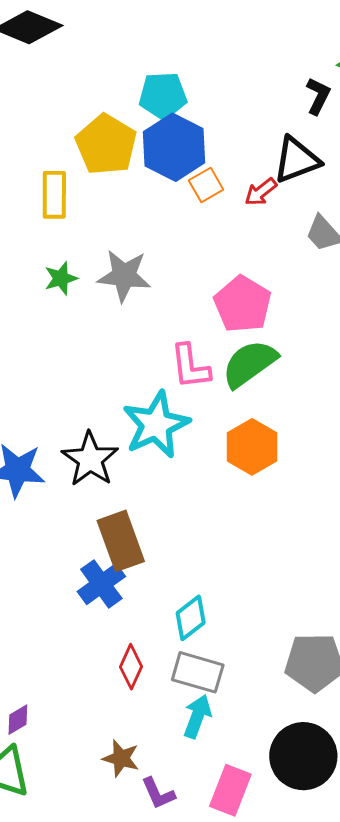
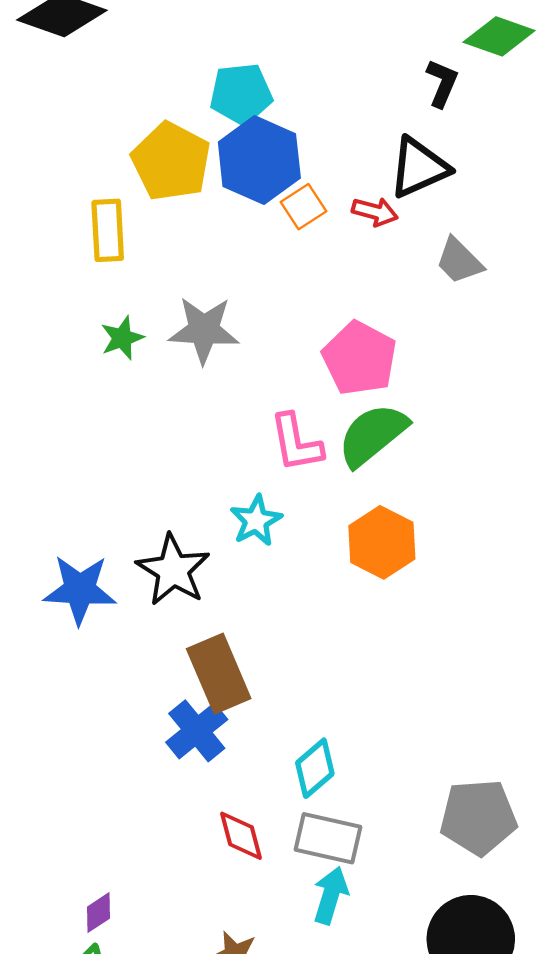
red arrow: (261, 192) -> (375, 212), turned -124
cyan star: (156, 425) -> (256, 521), size x0.6
red diamond: (131, 667) -> (241, 836), turned -36

